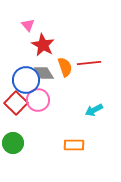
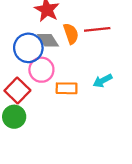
red square: (16, 103) -> (17, 90), moved
orange rectangle: (74, 145) -> (67, 88), moved

